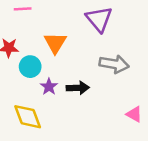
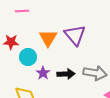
purple triangle: (99, 19) -> (75, 35), moved
gray arrow: (114, 64) -> (95, 73), moved

